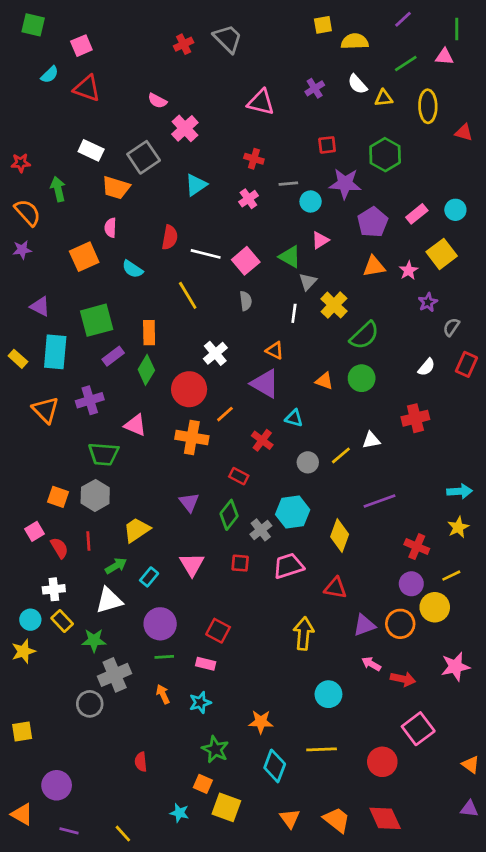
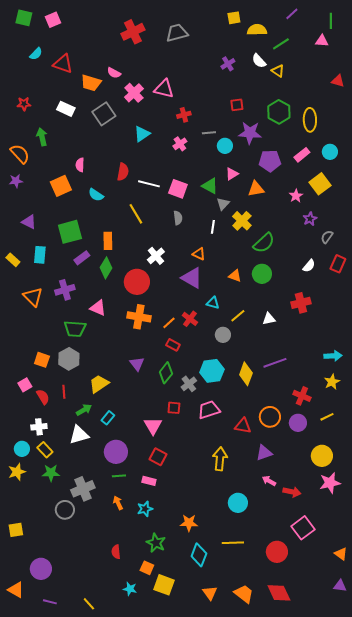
gray trapezoid: (228, 39) -> (177, 33), moved, turned -60
red cross: (184, 44) -> (133, 32), size x1.6
pink square: (81, 46) -> (53, 20), moved
green line: (406, 63) -> (281, 44), moved
yellow triangle: (384, 98) -> (278, 71), turned 40
pink triangle: (261, 102) -> (164, 89), moved
yellow ellipse: (428, 106) -> (310, 120), moved
red triangle: (464, 132) -> (338, 81), moved
red cross: (254, 159) -> (184, 115), turned -32
red star: (21, 163) -> (24, 104), moved
orange trapezoid: (116, 188) -> (91, 83), moved
purple pentagon: (373, 222) -> (270, 161), turned 30
pink square: (246, 261) -> (178, 189), turned -30
orange triangle: (374, 266) -> (256, 189), moved
cyan rectangle: (55, 352) -> (40, 255), size x0.7
orange line: (225, 414) -> (169, 323), moved
yellow line: (341, 455) -> (238, 316), moved
yellow diamond: (340, 535) -> (246, 374), moved
pink triangle: (192, 564) -> (153, 426), moved
yellow circle: (435, 607) -> (322, 456), moved
orange circle: (400, 624) -> (270, 417), moved
green star: (94, 640) -> (51, 473), moved
red semicircle: (141, 762) -> (116, 552), moved

